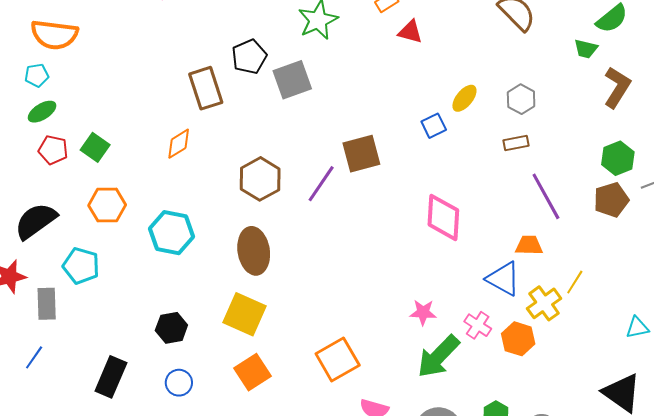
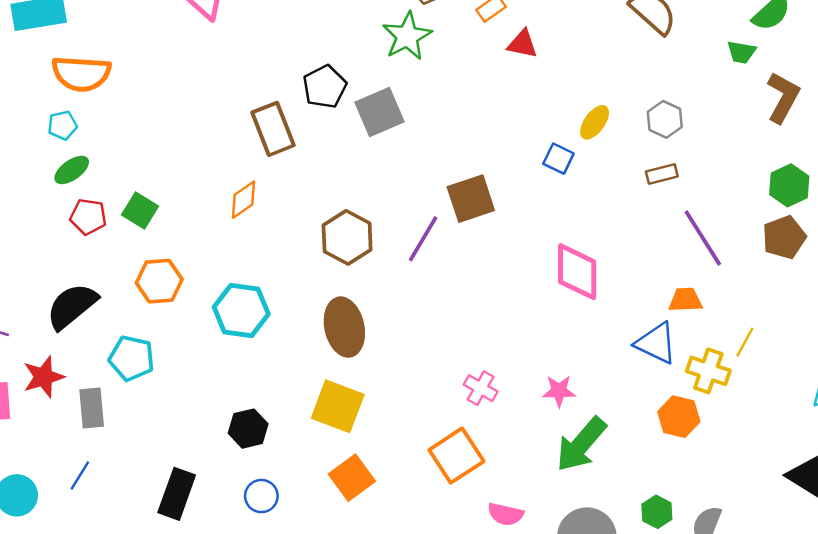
blue square: (434, 126) -> (558, 159), turned -35
yellow cross: (544, 303) -> (708, 371), turned -32
pink cross: (478, 325) -> (481, 388), moved

